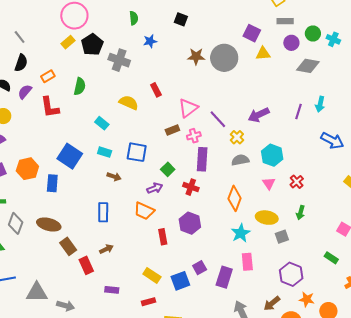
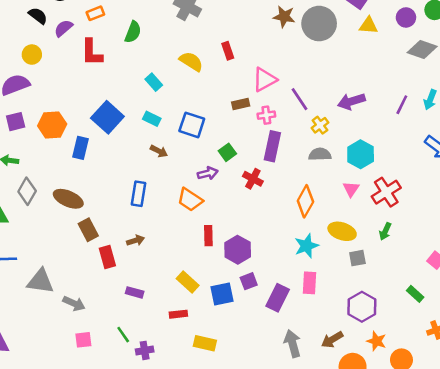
red cross: (297, 182) -> (386, 192), size x1.6
purple hexagon: (190, 223) -> (238, 250), moved

